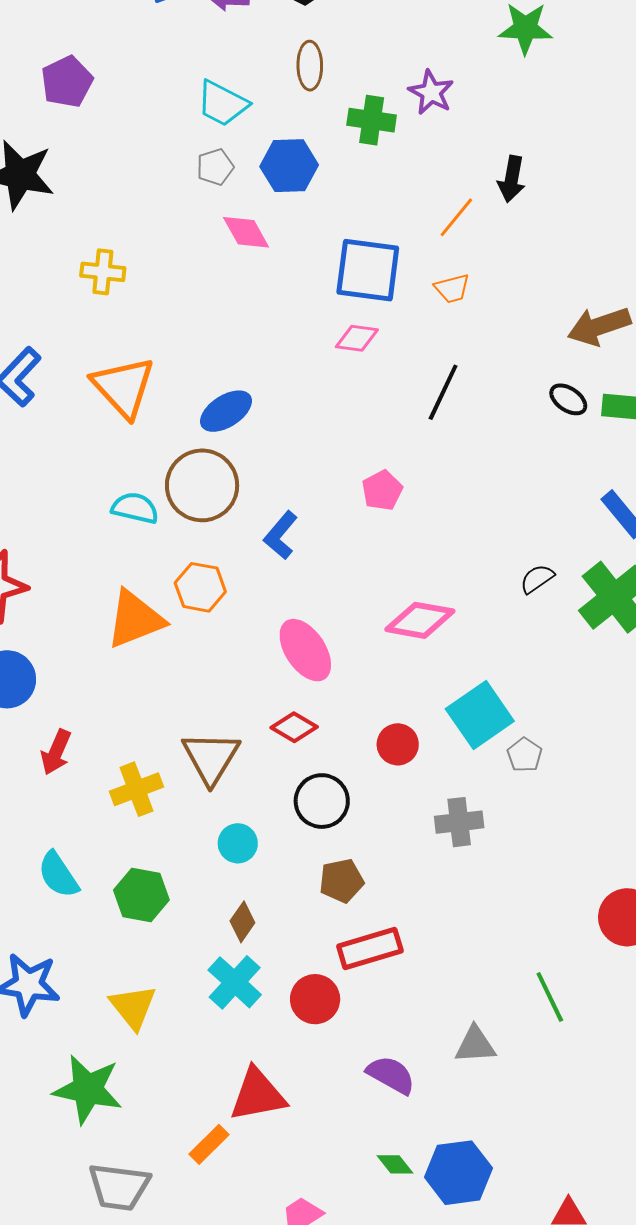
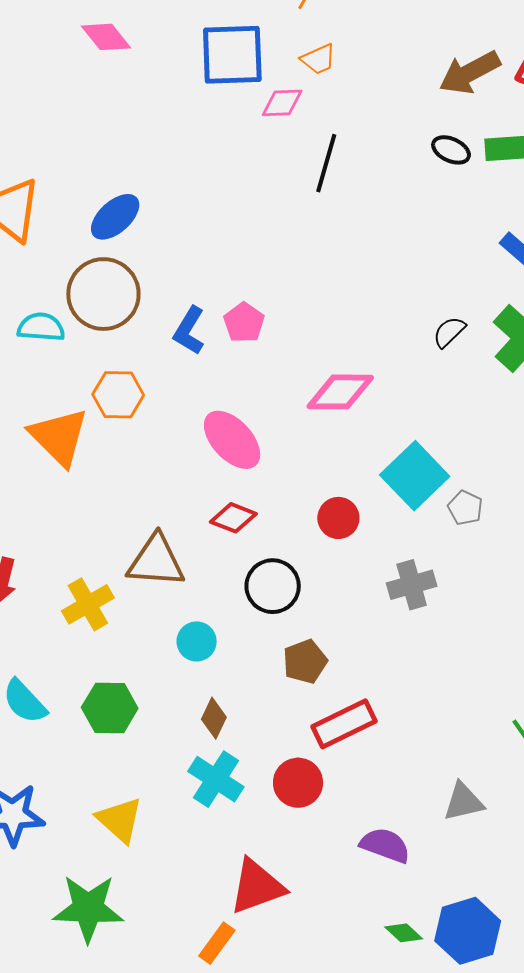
pink diamond: (357, 338) -> (282, 103), moved
pink pentagon: (382, 490) -> (244, 323), moved
orange triangle: (135, 619) -> (59, 437), turned -44
brown triangle: (211, 758) -> (156, 561), turned -48

